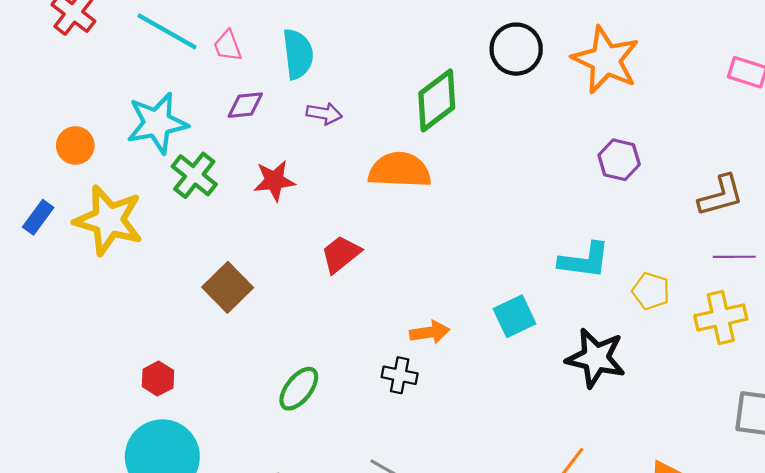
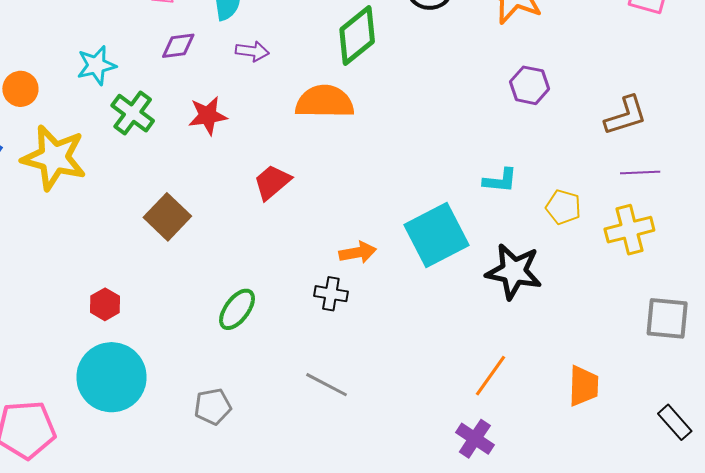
cyan star: (157, 123) -> (96, 65), size x0.7
cyan L-shape: (584, 260) -> (500, 181), size x0.7
cyan square: (514, 316) -> (437, 235), size x1.6

